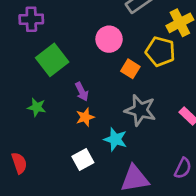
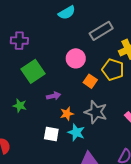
purple arrow: (82, 92) -> (54, 96), turned -80
orange star: (85, 117) -> (67, 114), moved
white square: (83, 159) -> (51, 134), moved, turned 35

